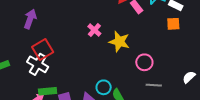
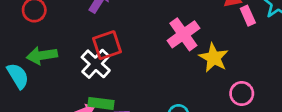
pink cross: (94, 30) -> (183, 34), size x1.6

